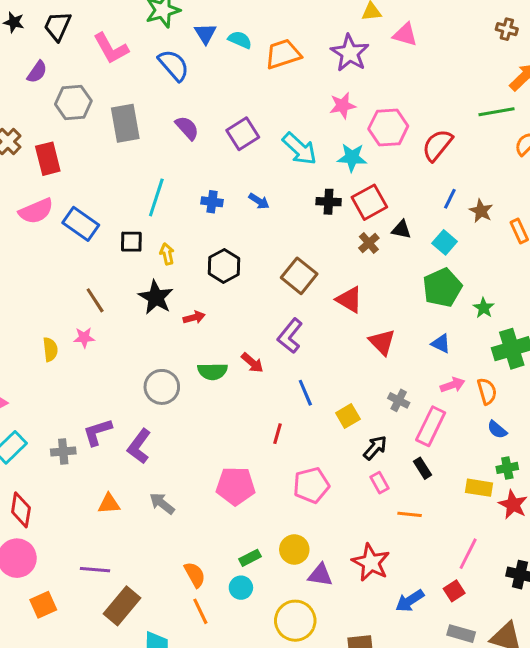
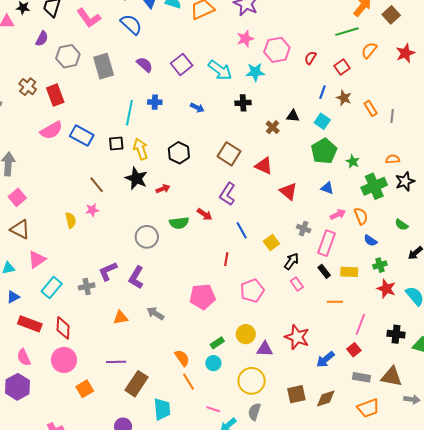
red semicircle: (437, 145) -> (310, 58), size x0.6
blue cross: (212, 202) -> (155, 102), moved
red square: (369, 202) -> (342, 67), moved, size x0.7
yellow arrow: (167, 254) -> (141, 149), size x1.5
yellow rectangle: (479, 488) -> (349, 272), moved
orange line: (410, 514) -> (335, 302), moved

